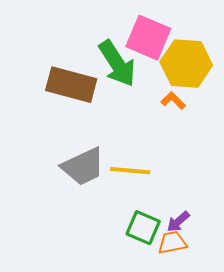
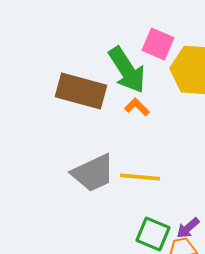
pink square: (148, 38) -> (158, 44), size x0.7
orange L-shape: (173, 101) -> (137, 107), moved

